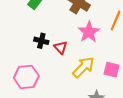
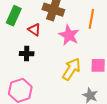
red triangle: (61, 47) -> (34, 30), moved

